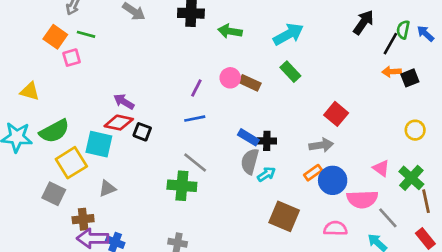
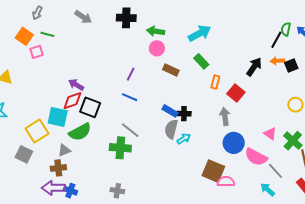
black arrow: (364, 22) -> (254, 67), moved
pink circle: (230, 78) -> (157, 48), moved
blue line: (195, 119) -> (130, 97), turned 35
red diamond: (119, 123) -> (72, 101), turned -30
green semicircle: (54, 131) -> (80, 132), moved
black square: (142, 132) -> (90, 107), size x1.5
gray arrow: (321, 145) -> (225, 116), turned -90
orange rectangle: (313, 173) -> (215, 82), moved, turned -40
pink semicircle: (362, 199) -> (256, 157), turned 30
brown square: (284, 216) -> (213, 171), moved
brown cross: (83, 219) -> (58, 168), moved
pink semicircle: (335, 228) -> (226, 182), moved

